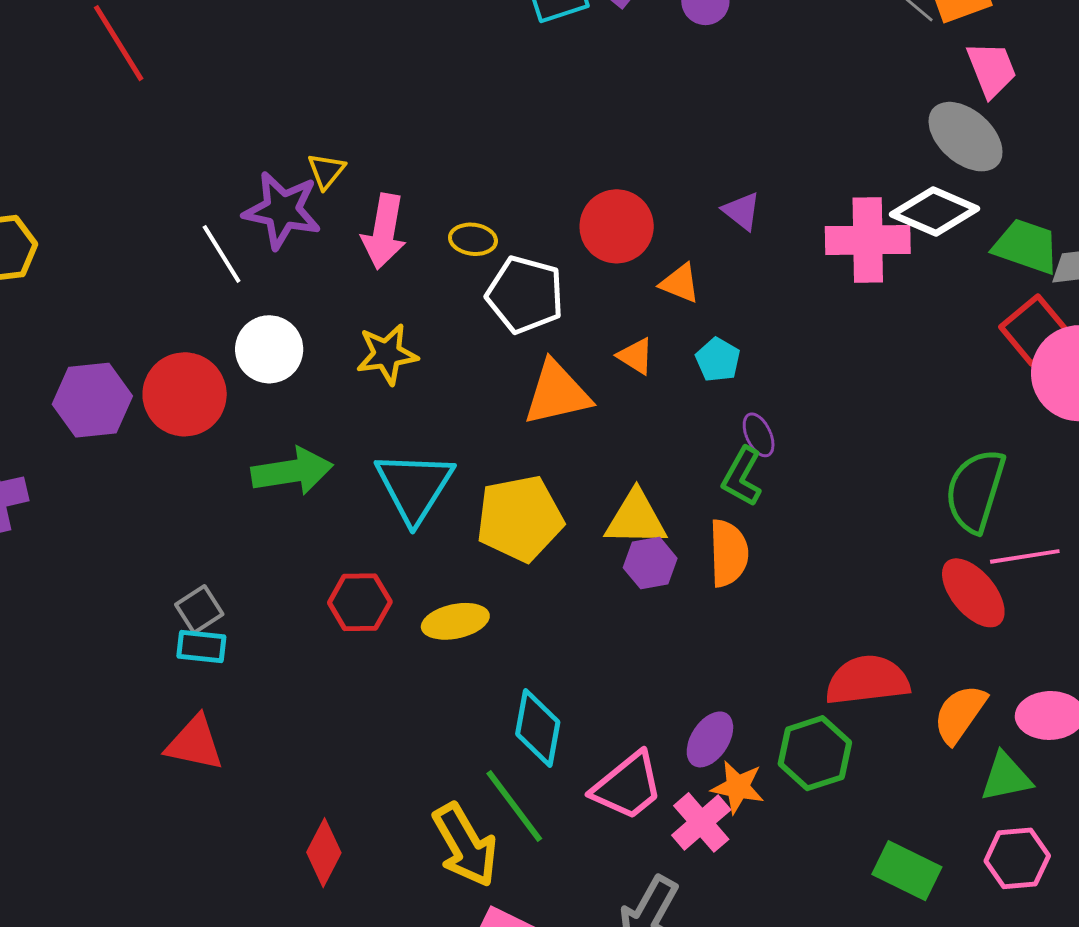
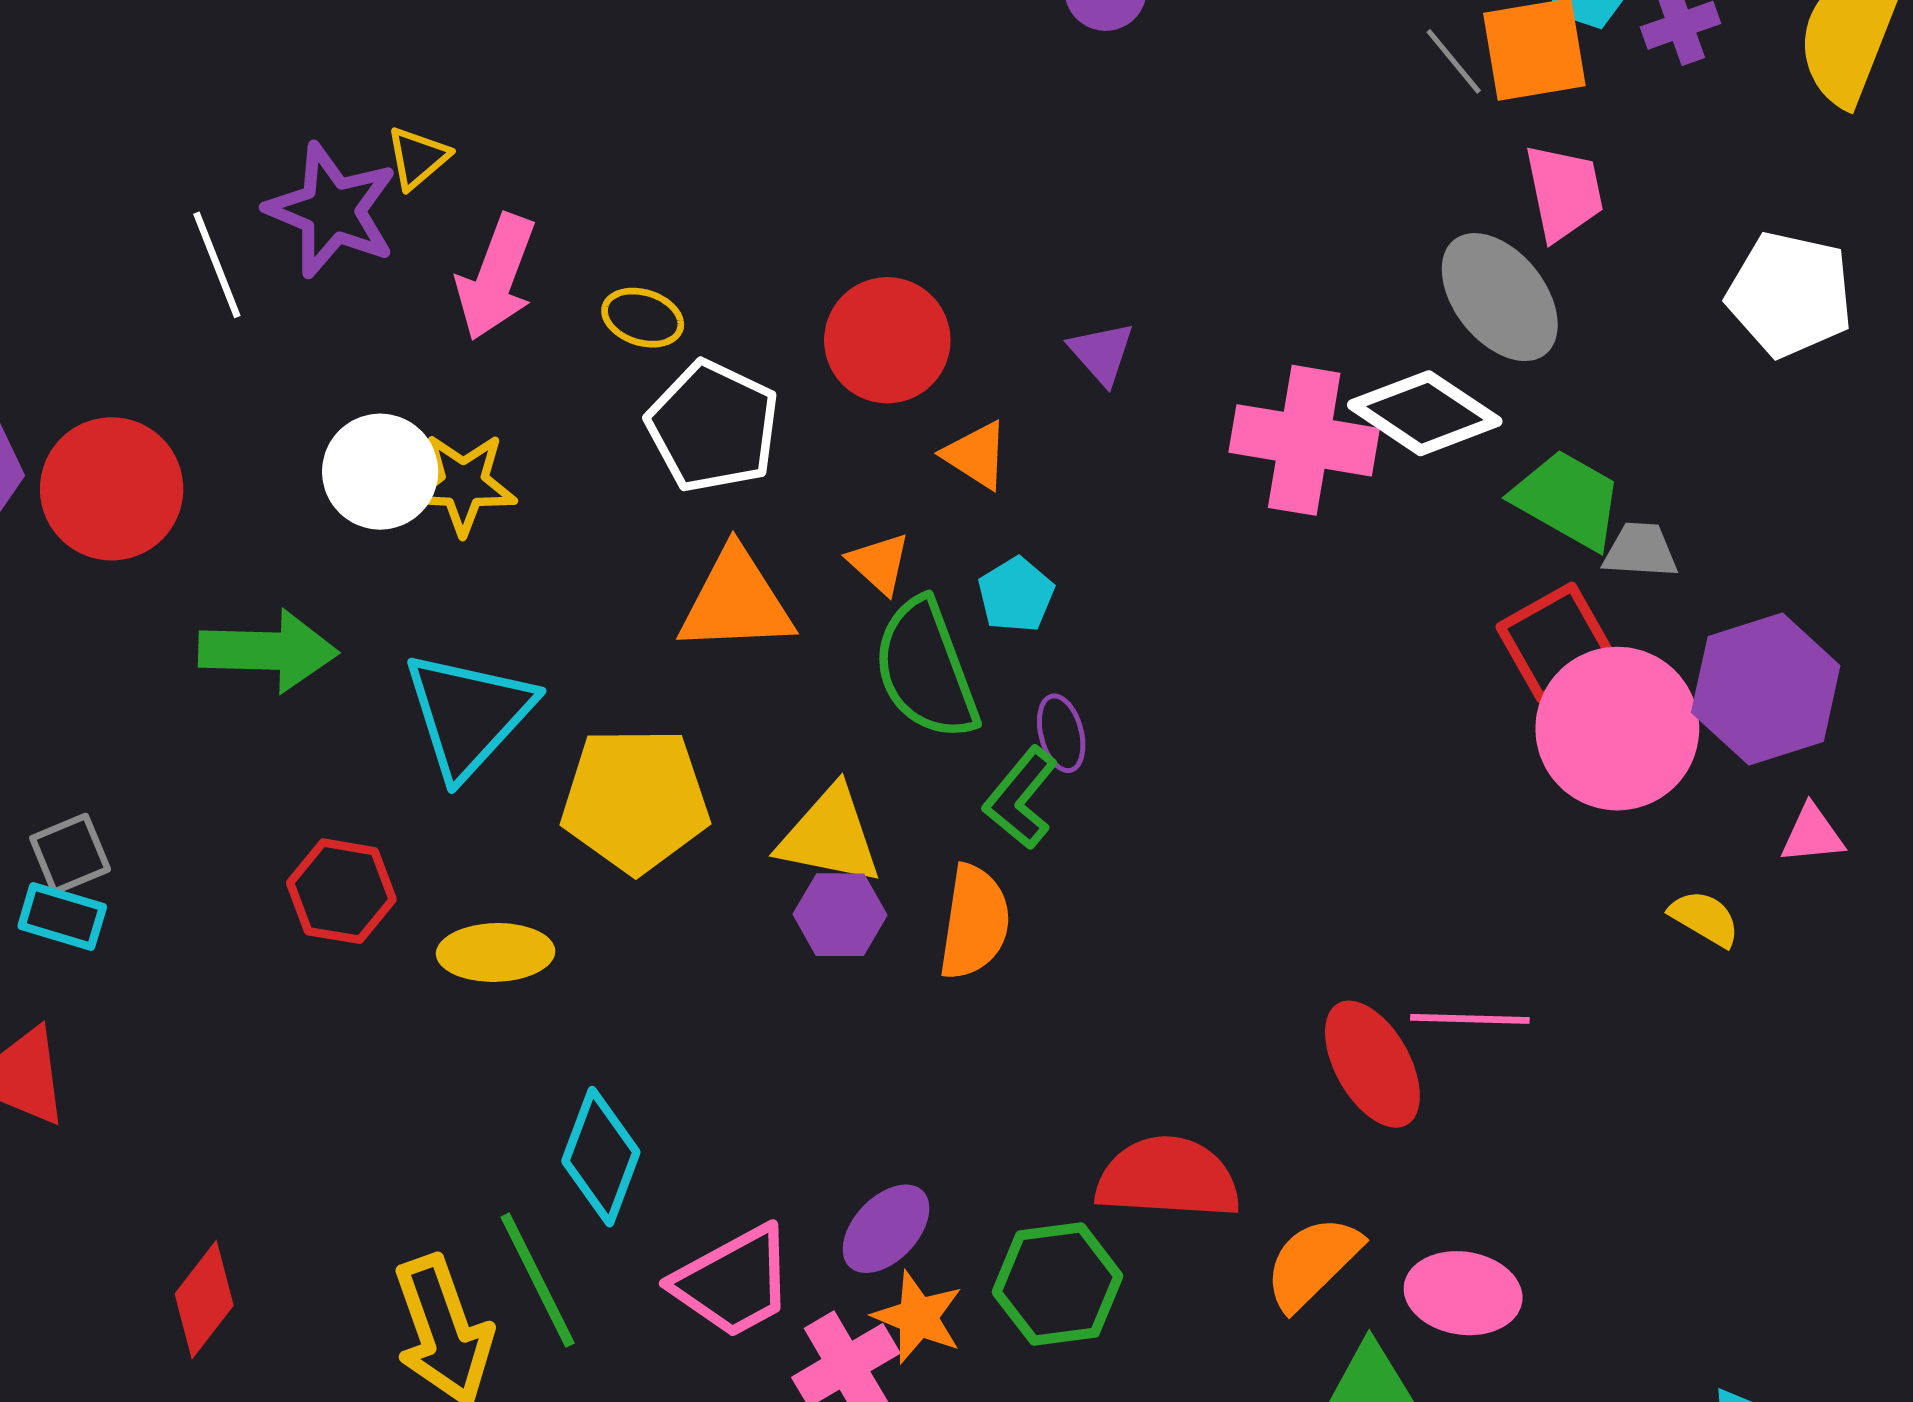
white circle: (269, 349) -> (380, 472), moved
green semicircle: (975, 491) -> (926, 669), moved, turned -48

